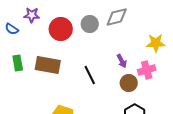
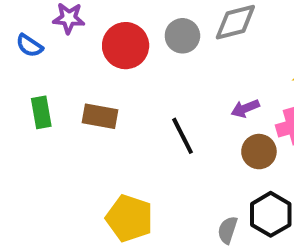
purple arrow: (122, 61) -> (245, 108), turned 96
brown rectangle: (48, 65) -> (100, 116), size x0.7

